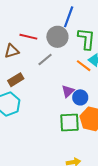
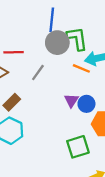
gray circle: (57, 37) -> (57, 43), moved
green square: (70, 122) -> (78, 147), moved

